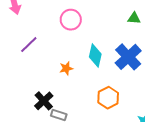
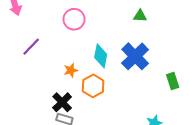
orange hexagon: (108, 98) -> (93, 86), moved
black cross: (44, 101) -> (62, 102), moved

